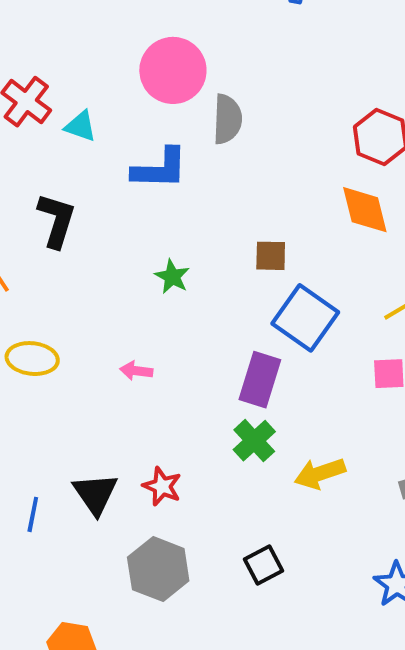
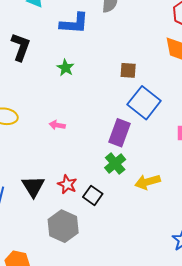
green star: (172, 277) -> (65, 68), moved
black square: (264, 565) -> (93, 195), moved, turned -30

